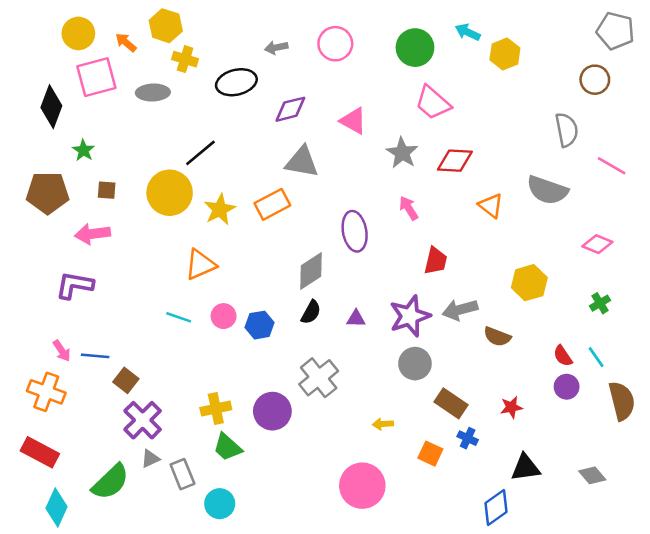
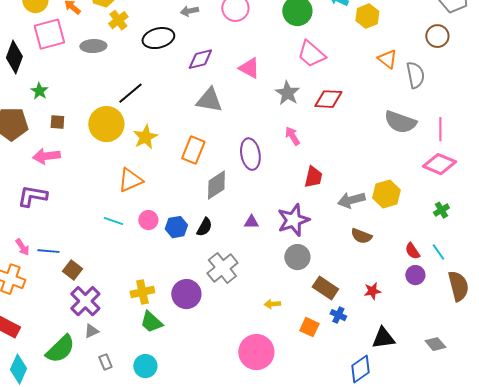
yellow cross: (185, 59) -> (118, 20), turned 36
pink line: (612, 166) -> (440, 129), moved, turned 60
orange rectangle: (272, 204) -> (193, 150), moved, turned -40
orange triangle: (491, 206) -> (387, 59), moved
pink diamond: (597, 244) -> (439, 164), size x1.4
gray arrow: (460, 310) -> (351, 200), moved
black semicircle: (311, 312) -> (204, 227), moved
gray rectangle: (182, 474) -> (105, 362), moved, size x0.7

